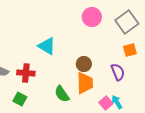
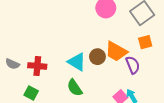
cyan triangle: (47, 46) -> (77, 62), moved
orange trapezoid: (85, 83) -> (116, 51), moved, turned 120

